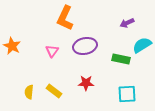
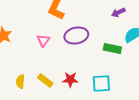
red star: (86, 83) -> (70, 80), moved
cyan square: (127, 94) -> (101, 84), moved

